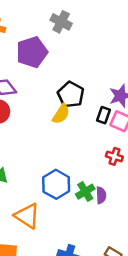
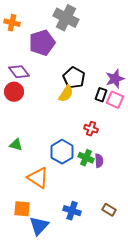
gray cross: (61, 22) -> (66, 18), size x1.4
red cross: (114, 156) -> (91, 129), moved
green cross: (85, 192) -> (86, 158), turned -35

